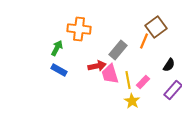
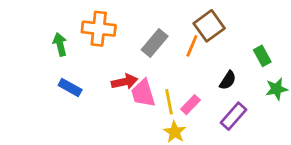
green arrow: (57, 48) -> (60, 44), moved, turned -42
gray rectangle: (118, 50) -> (155, 43), moved

